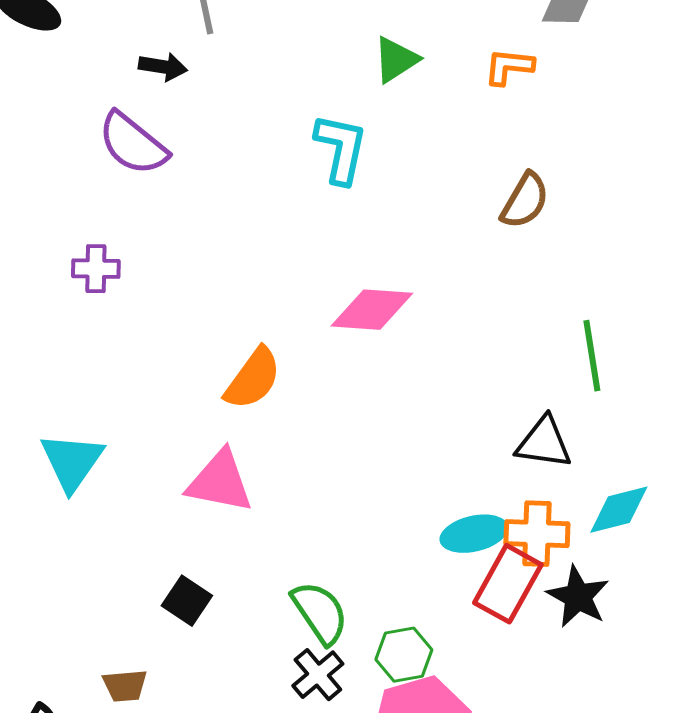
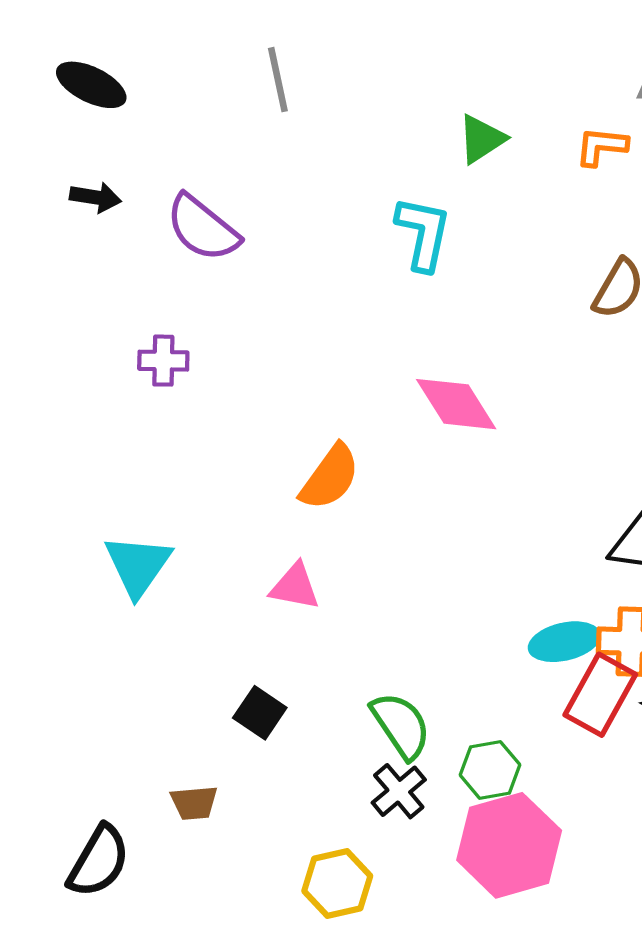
black arrow: (163, 67) -> (95, 197), moved
pink diamond: (372, 310) -> (456, 404), turned 54
pink triangle: (220, 482) -> (295, 587), size x0.7

